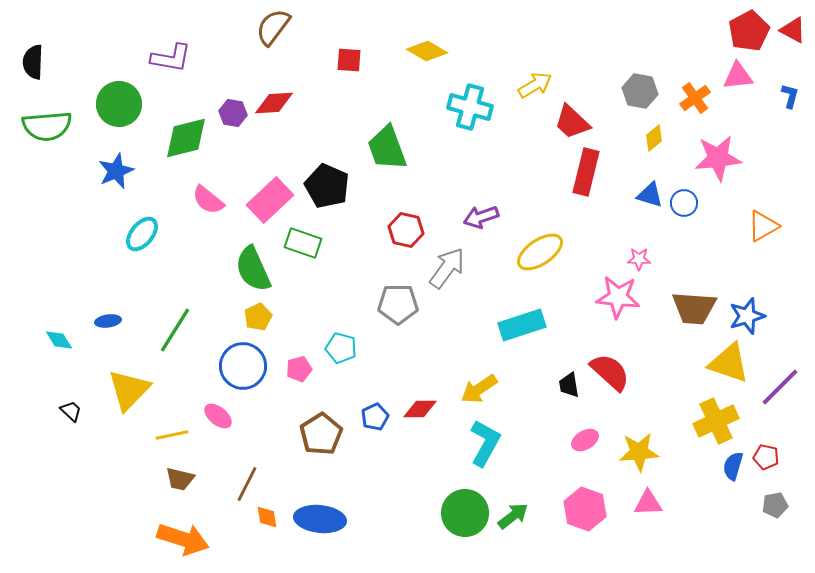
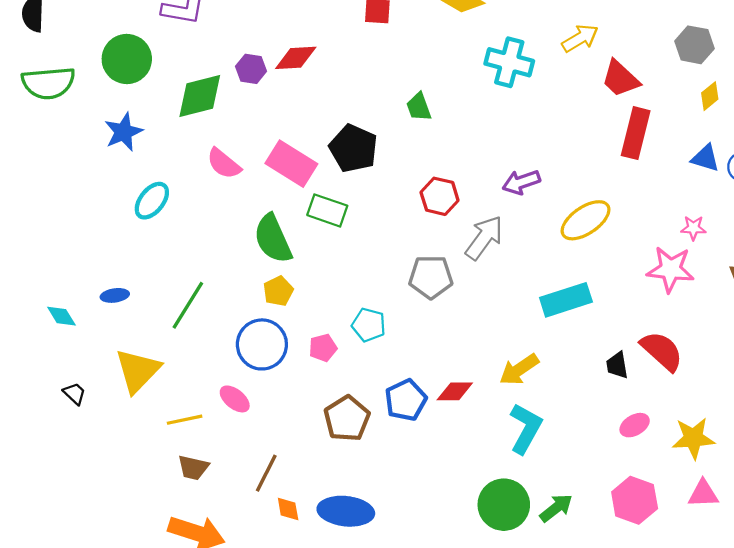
green trapezoid: (387, 148) -> (419, 107), size x0.6
pink rectangle: (270, 200) -> (291, 164), turned 75
blue pentagon: (375, 417) -> (406, 400), size x1.4

